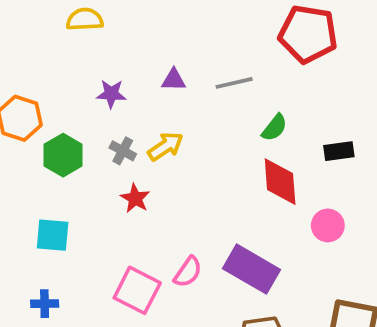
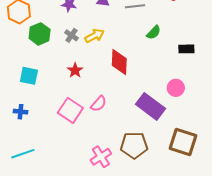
red diamond: (280, 182) -> (119, 62), moved
red star: (135, 198) -> (75, 70), moved
purple rectangle: (251, 269) -> (151, 106), moved

